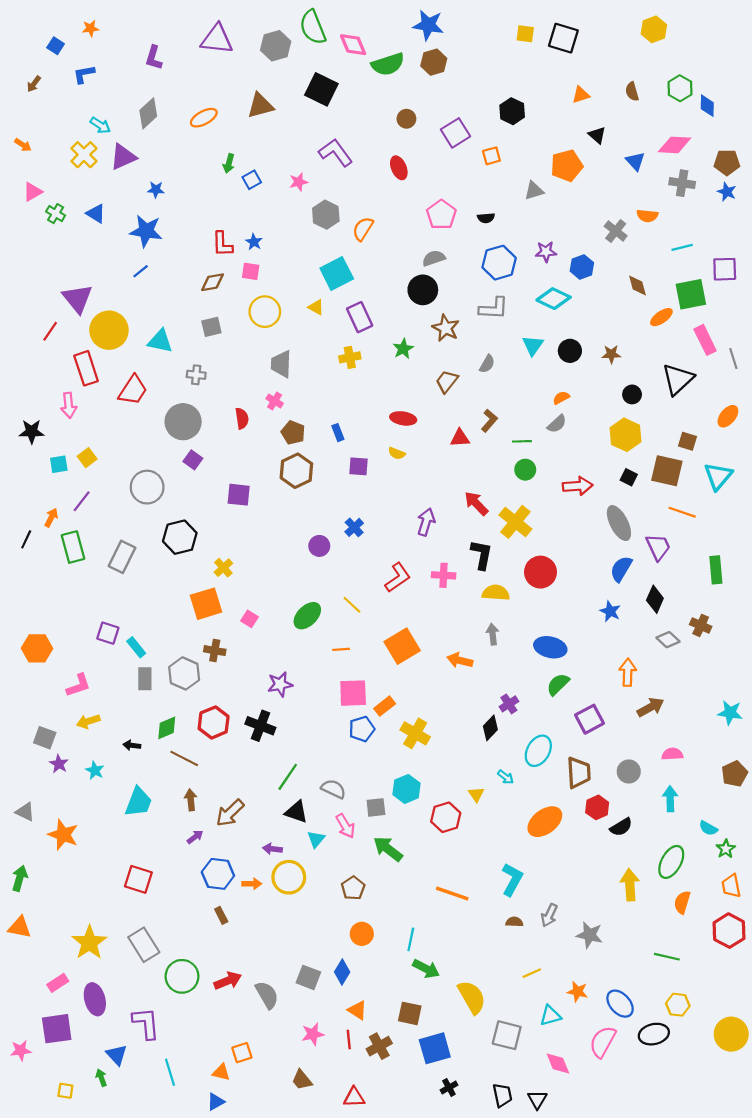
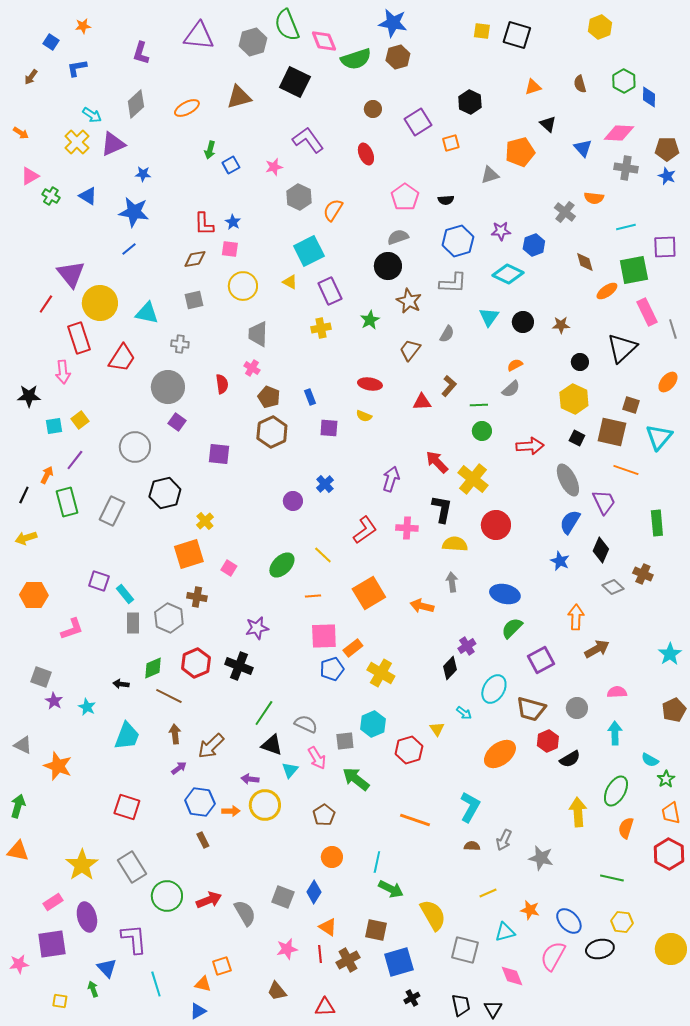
cyan star: (730, 713) -> (670, 654), turned 30
yellow arrow: (88, 721) -> (26, 538), moved
brown trapezoid: (579, 773) -> (531, 709), turned 108

